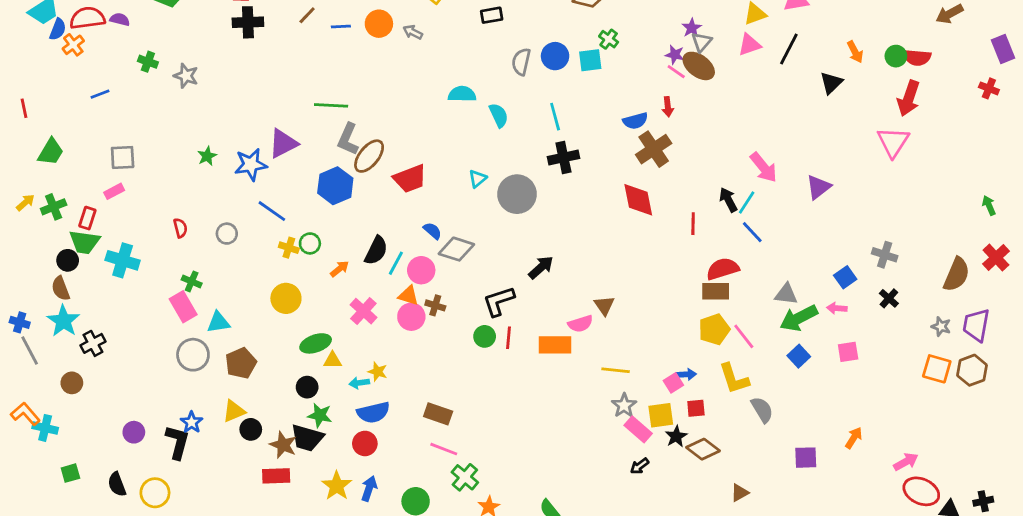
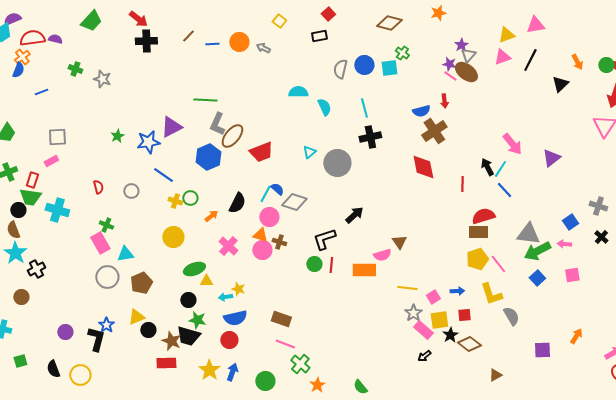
blue semicircle: (58, 29) -> (18, 70), moved
cyan line: (396, 263) -> (265, 194), moved
gray triangle: (786, 294) -> (528, 234), size x1.4
pink square: (673, 383) -> (433, 297), moved

